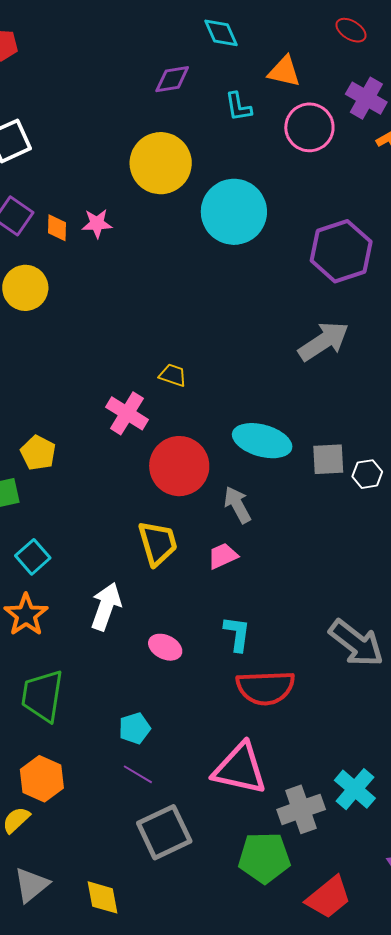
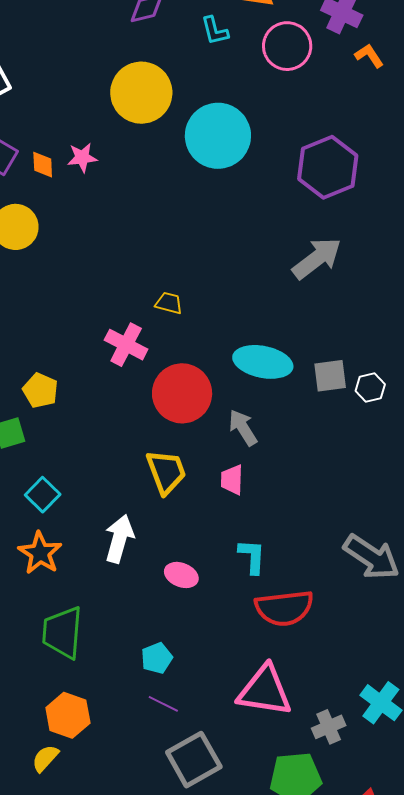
pink trapezoid: (223, 556) -> (232, 480), turned -60
gray cross: (301, 809) -> (329, 727), size x0.7

